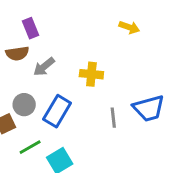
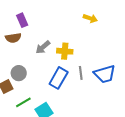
gray arrow: (44, 67) -> (43, 47), moved
blue rectangle: (57, 111) -> (59, 78), moved
gray line: (113, 118) -> (81, 73), moved

